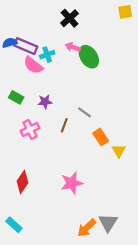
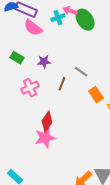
cyan cross: (47, 55) -> (58, 18), moved
red diamond: (22, 182) -> (47, 122), moved
pink star: (72, 183) -> (45, 138), moved

